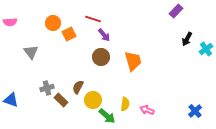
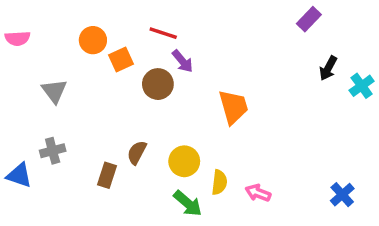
brown circle: (101, 57) -> (158, 84), moved
gray cross: (47, 88) -> (53, 151), moved
brown rectangle: (61, 100) -> (107, 175), turned 64
yellow circle: (93, 100) -> (184, 161), moved

